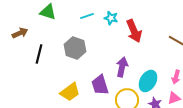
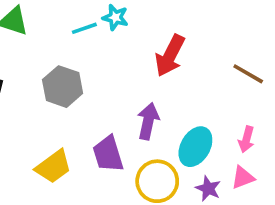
cyan star: (111, 18) -> (115, 17), moved
red arrow: (134, 31) -> (170, 56), turned 50

